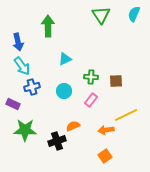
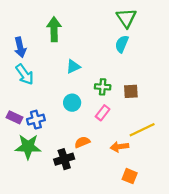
cyan semicircle: (134, 14) -> (122, 44), moved
green triangle: (101, 15) -> (126, 18), moved
blue cross: (32, 87) -> (36, 120), moved
orange square: (105, 156) -> (130, 176), moved, turned -32

